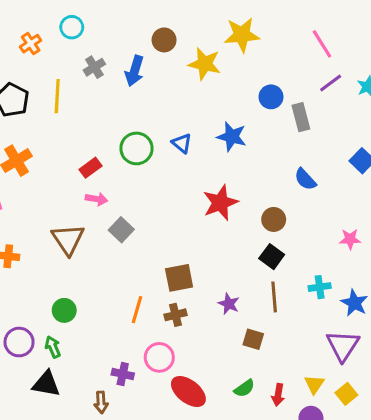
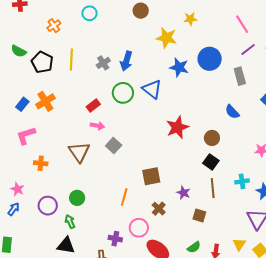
cyan circle: (72, 27) -> (89, 13), moved
yellow star: (242, 35) -> (190, 19), size x0.6
brown circle: (164, 40) -> (141, 11), moved
gray cross: (94, 67) -> (103, 63), moved
blue arrow: (134, 71) -> (126, 61), moved
blue circle: (271, 97) -> (210, 59), size x1.5
gray rectangle: (301, 117) -> (240, 76), moved
blue star: (232, 137) -> (179, 67), moved
blue triangle: (182, 143) -> (152, 89), size x1.5
brown cross: (176, 315) -> (159, 209), moved, turned -32
purple circle: (19, 342) -> (48, 206), moved

